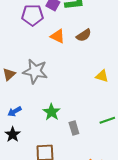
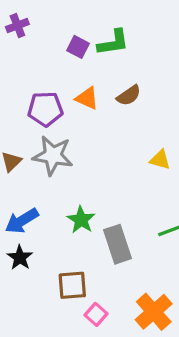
purple pentagon: (32, 15) -> (45, 109), moved
blue arrow: (15, 112) -> (22, 221), size x1.5
gray rectangle: (74, 128) -> (118, 244), size x1.6

